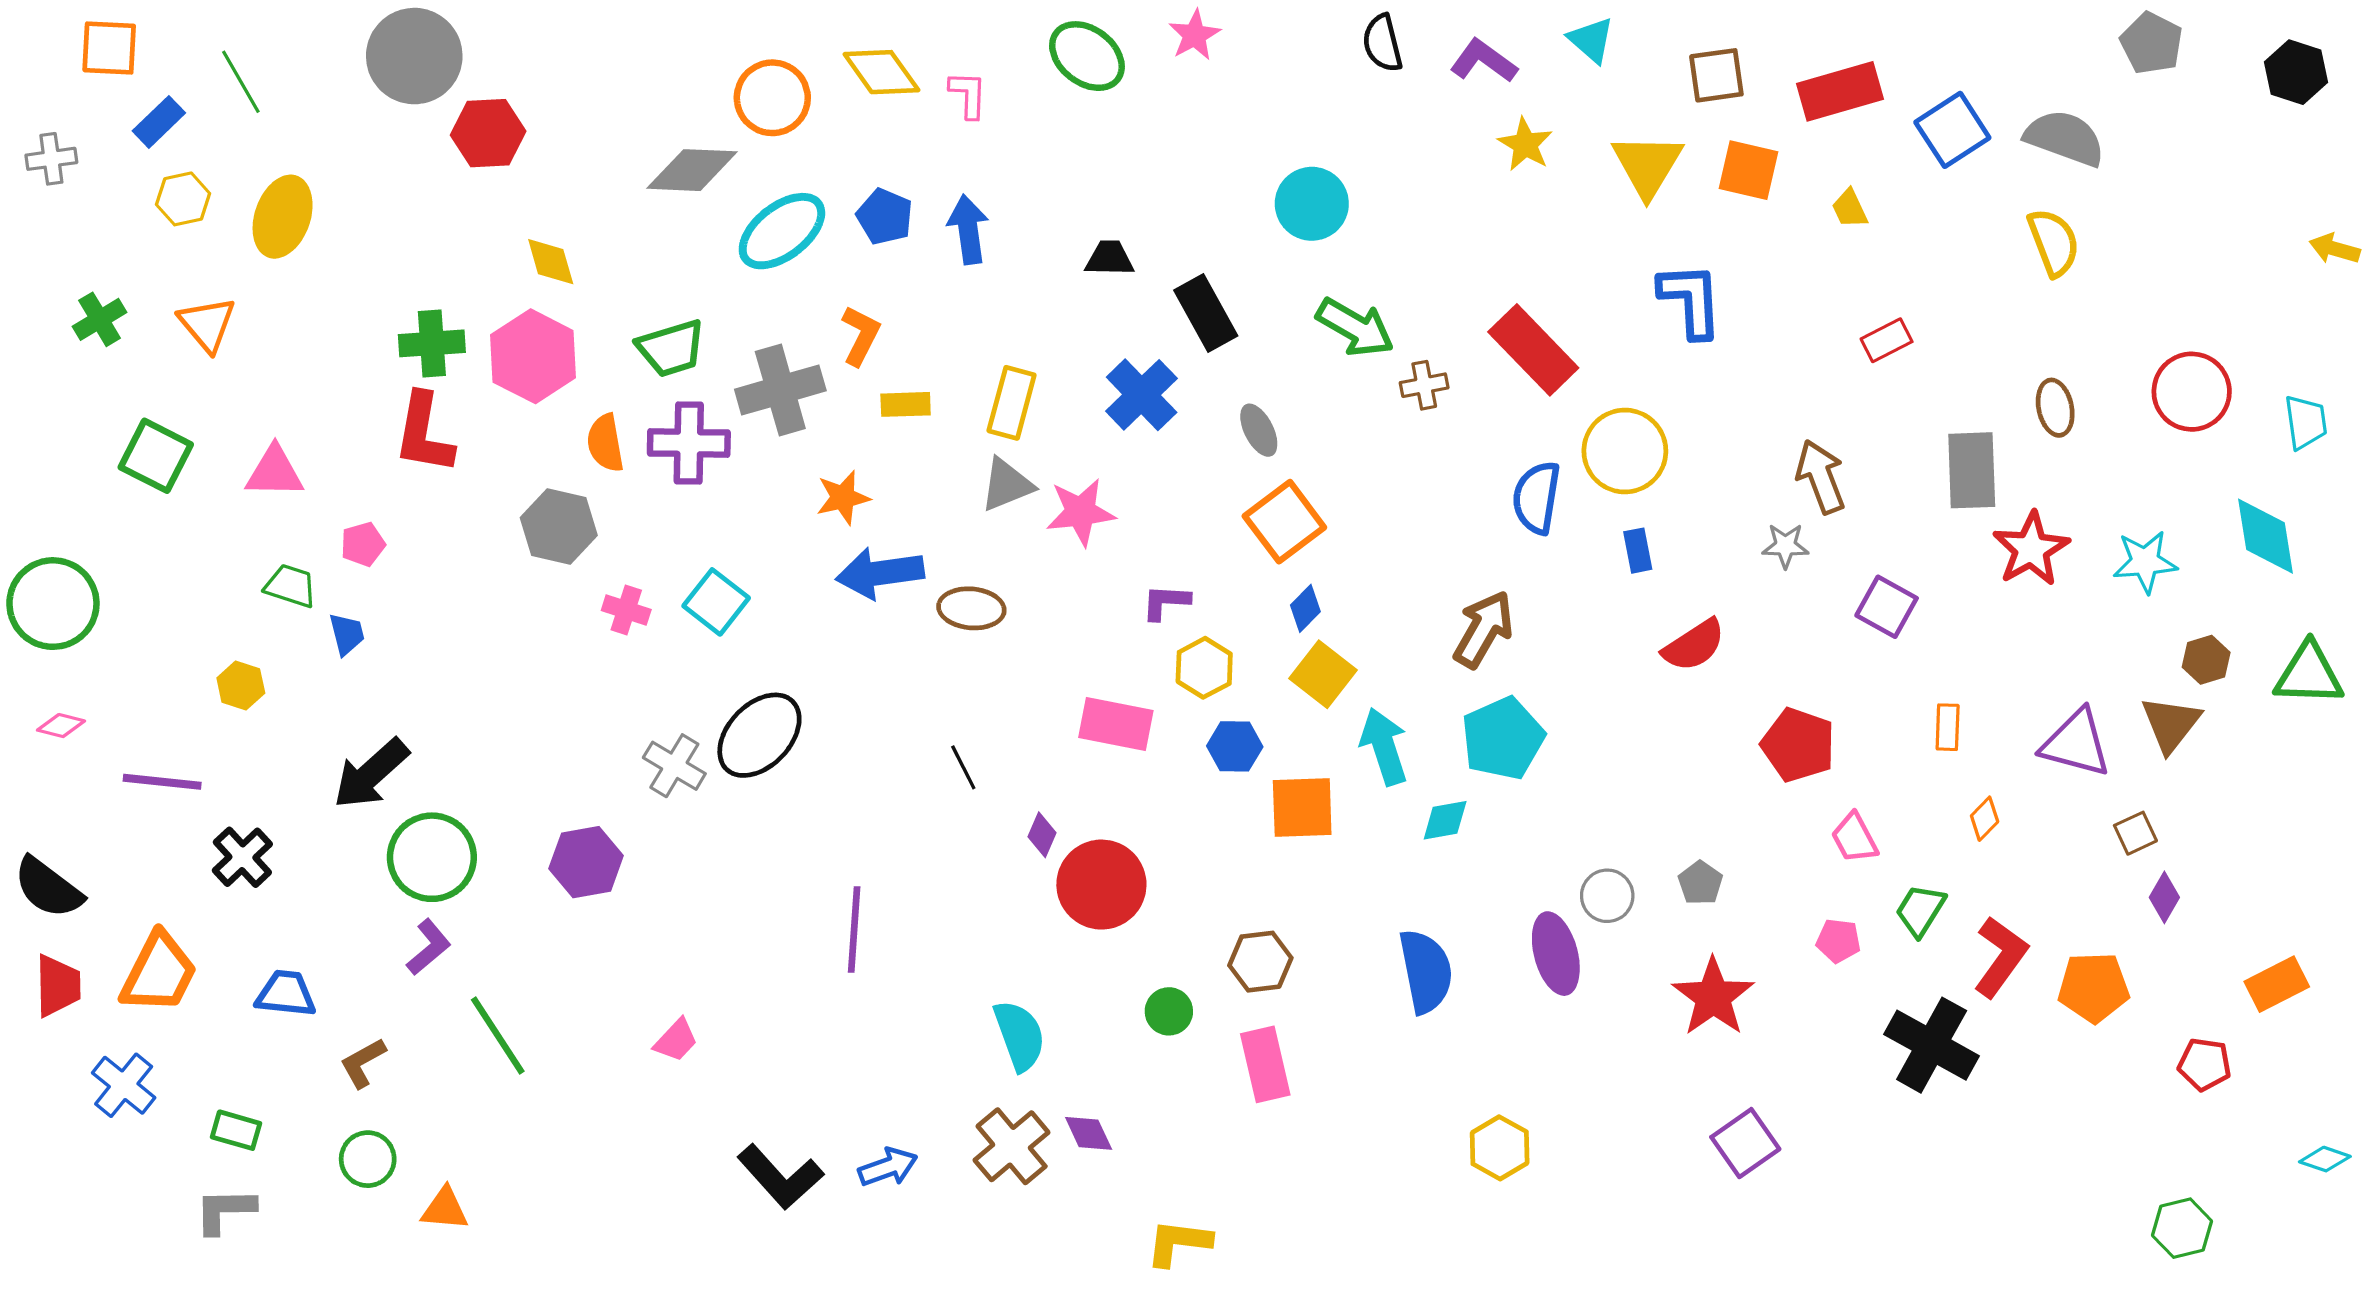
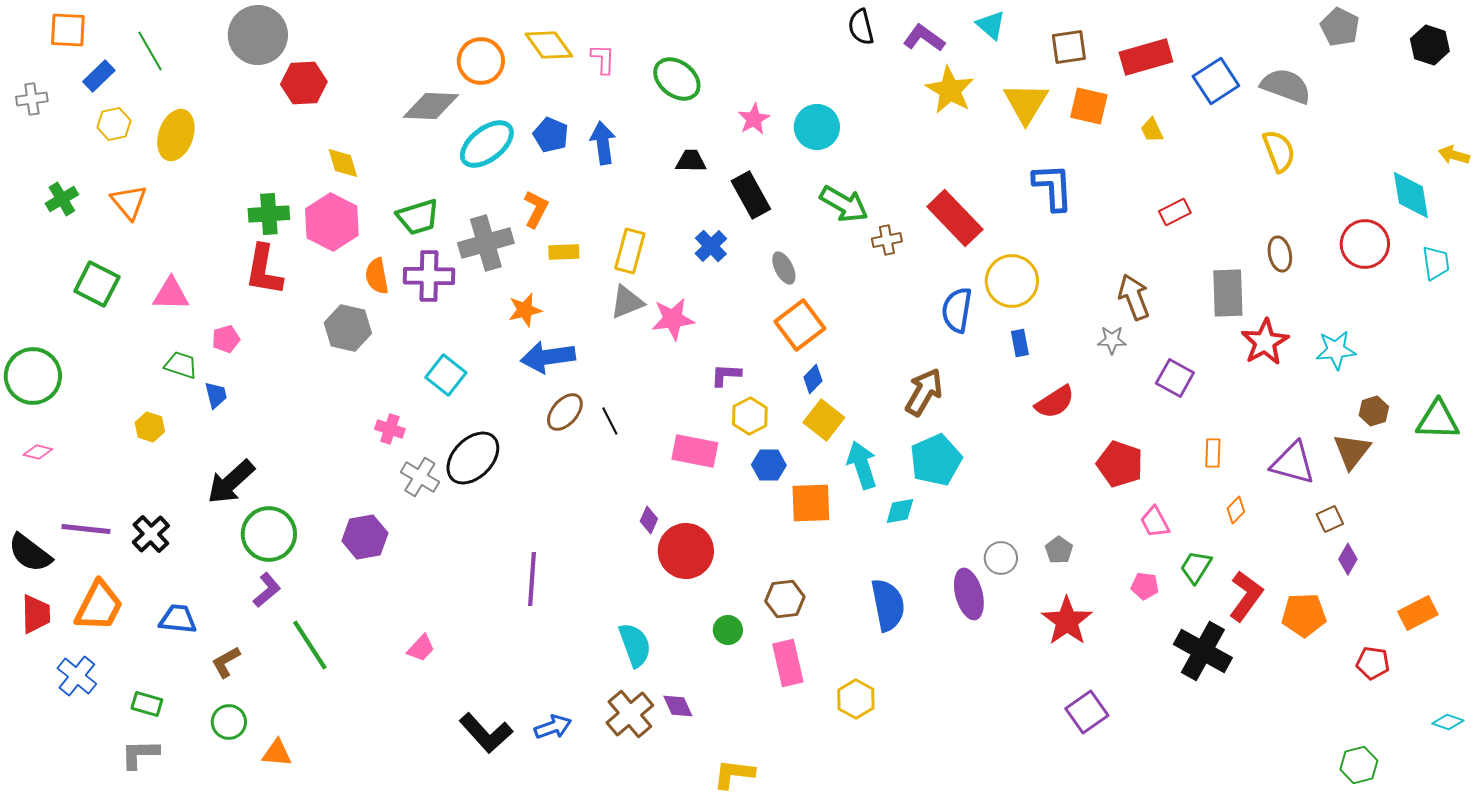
pink star: (1195, 35) -> (754, 119), moved
green ellipse: (1087, 56) -> (677, 79), moved
yellow star: (1525, 144) -> (950, 90), size x1.4
blue cross: (1142, 395) -> (711, 246), size x0.7
cyan diamond: (2265, 536) -> (1411, 195), moved
brown ellipse: (971, 608) -> (565, 412), moved, turned -54
pink cross: (626, 610) -> (390, 429), moved
black line: (963, 767) -> (610, 421), moved
purple line: (162, 782) -> (86, 529), moved
yellow hexagon: (1500, 1148) -> (856, 699), moved

